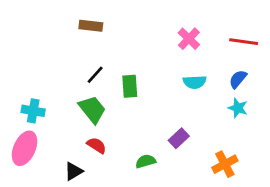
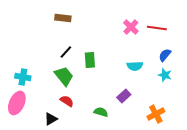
red line: (244, 42) -> (157, 28), moved
cyan semicircle: (195, 82) -> (135, 66), moved
green semicircle: (146, 161) -> (101, 112), turned 32

